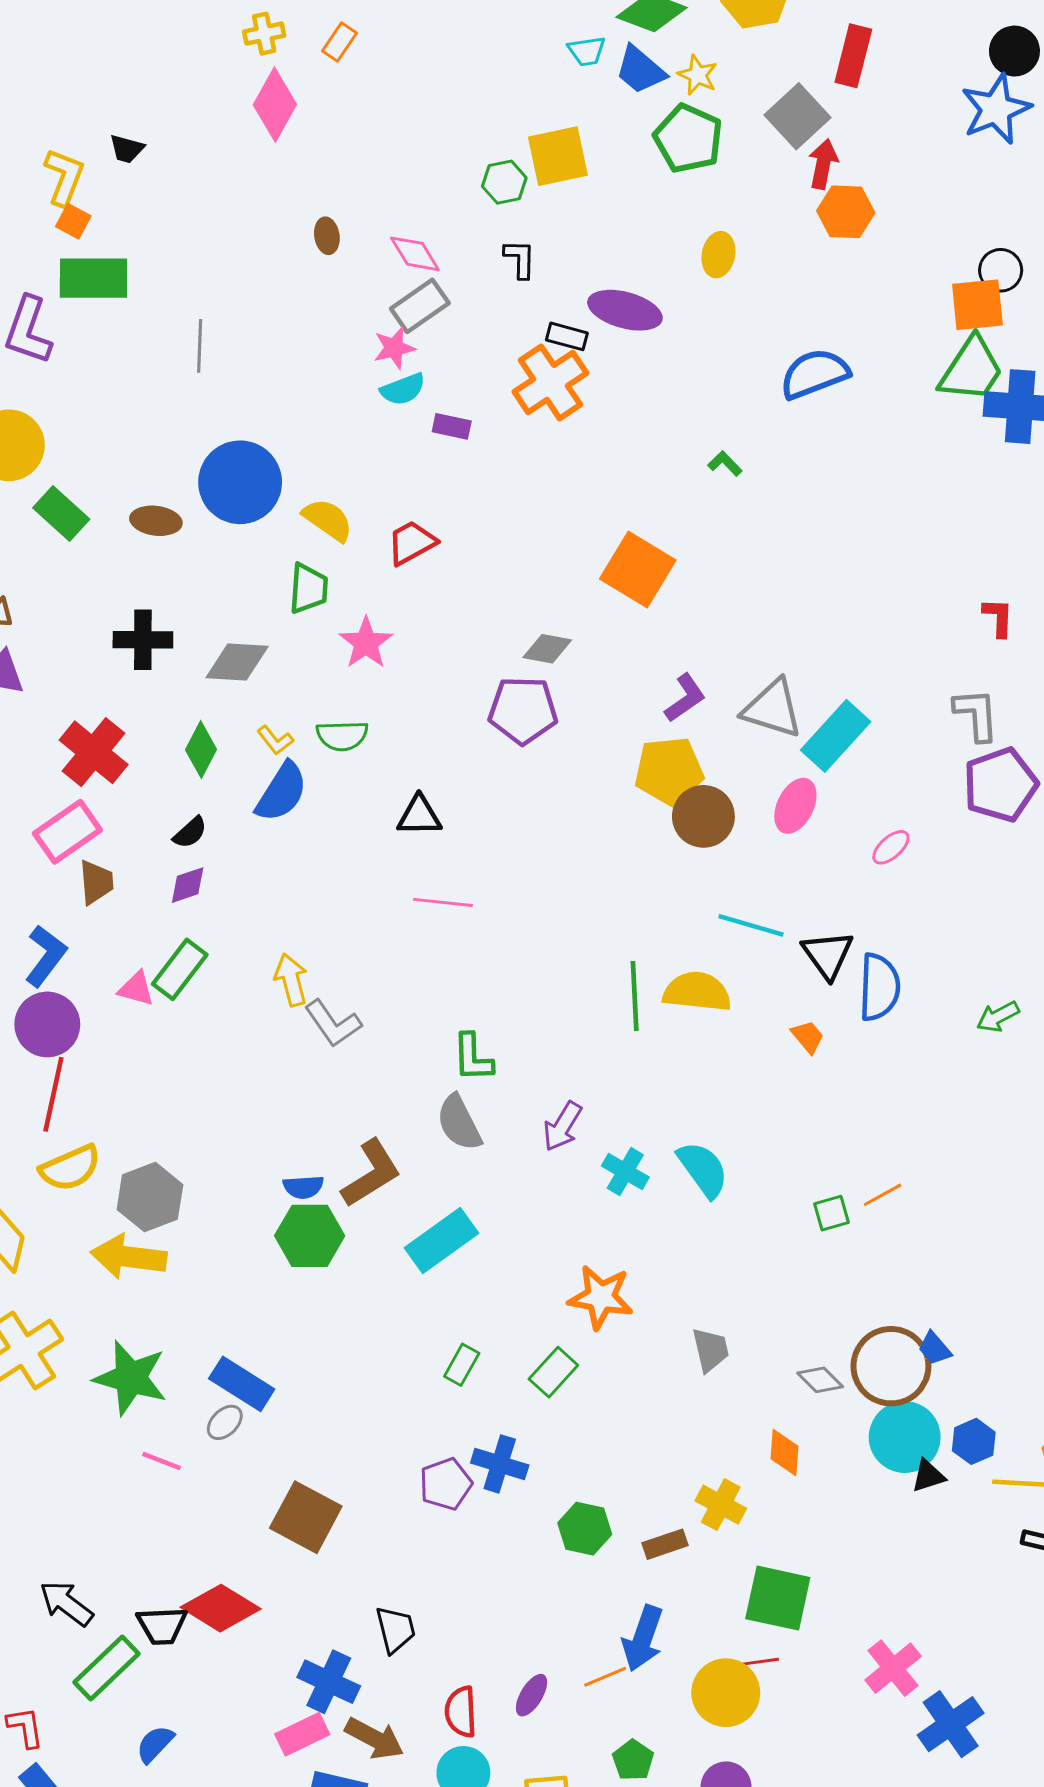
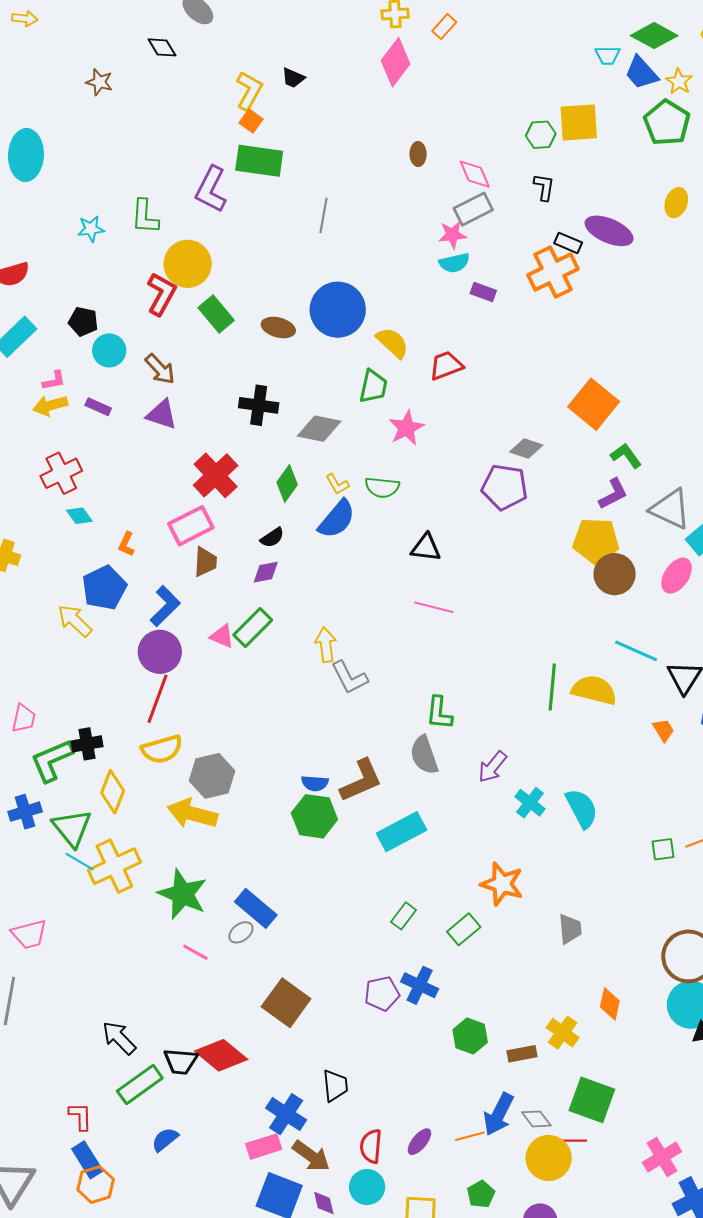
green L-shape: (725, 464) -> (626, 456), moved, size x1.4
gray diamond: (820, 1380) -> (536, 1119), moved

